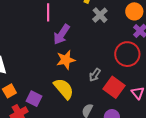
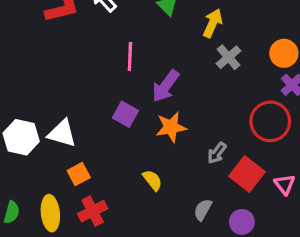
pink line: (48, 12) -> (130, 57), moved
yellow semicircle: (64, 89) -> (152, 180), moved, size x0.6
purple square: (34, 99) -> (125, 114), moved

